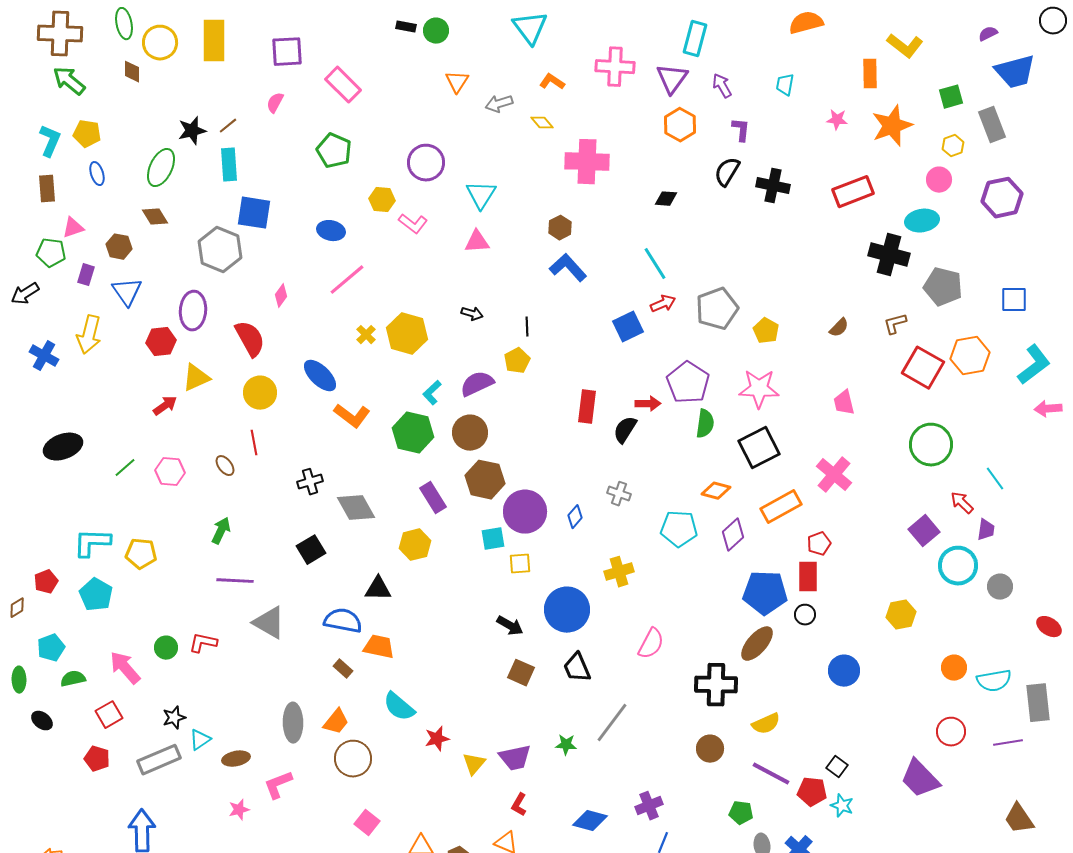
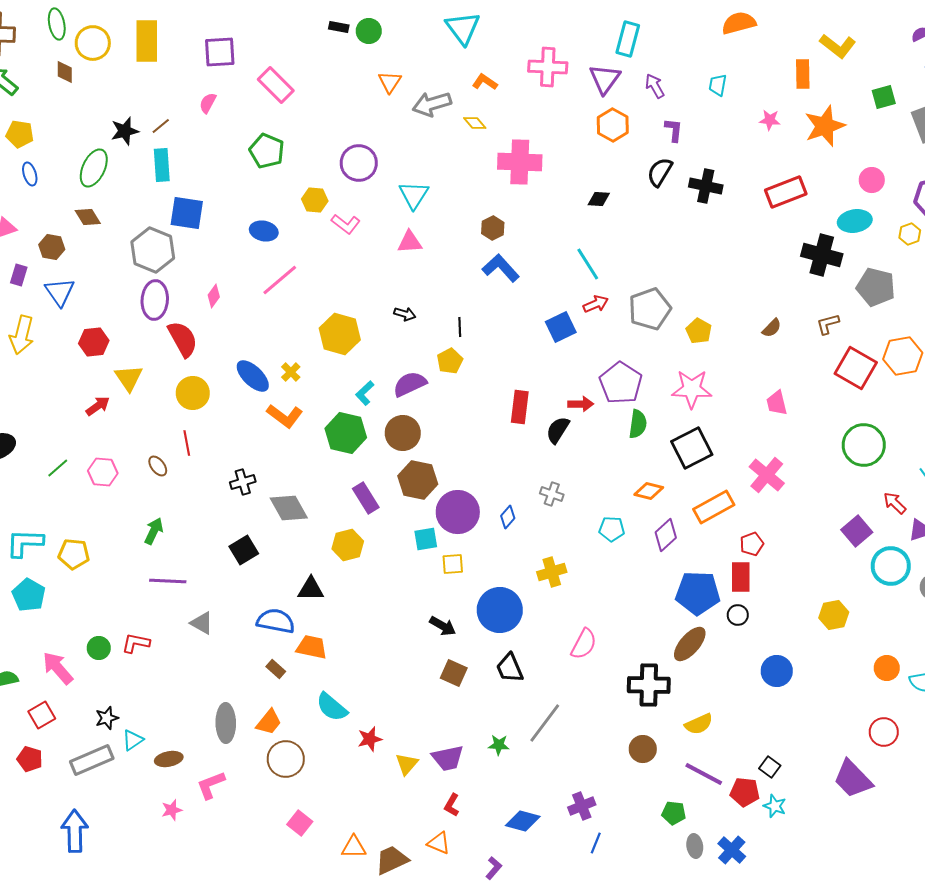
gray arrow: (499, 104) -> (432, 104), size x1.4
yellow hexagon: (953, 146) -> (910, 234), moved
purple ellipse: (193, 311) -> (155, 300), moved
yellow cross: (366, 335) -> (291, 372), moved
yellow triangle: (196, 378) -> (129, 378), turned -40
cyan pentagon: (679, 529) -> (612, 529), size x0.7
gray triangle: (269, 623) -> (202, 623), size x0.7

